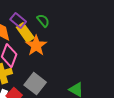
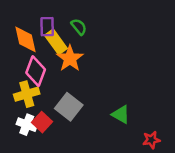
purple rectangle: (18, 21) -> (47, 27), turned 49

